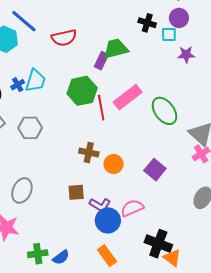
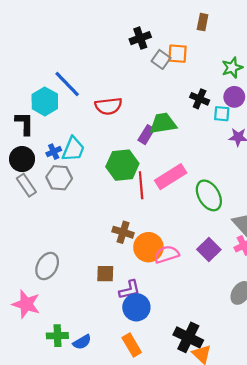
gray hexagon: (30, 128) -> (59, 178), moved
orange circle: (114, 164) -> (148, 247), size x1.4
purple square: (155, 170) -> (209, 250), moved
purple L-shape: (100, 205) -> (130, 290), turned -50
pink semicircle: (132, 208) -> (167, 254), moved

